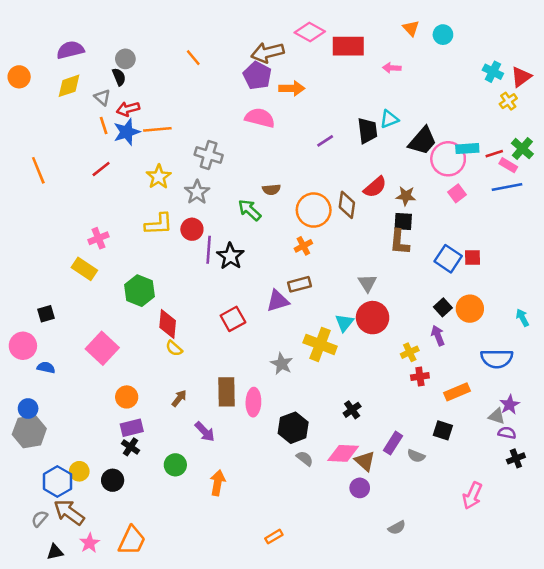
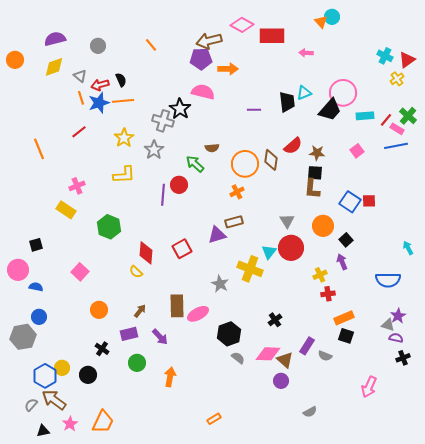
cyan circle: (443, 35) -> (332, 17), moved
purple pentagon: (257, 76) -> (201, 59), turned -30
black semicircle: (119, 77) -> (121, 80), moved
purple line: (325, 141) -> (254, 110), turned 32
red line: (494, 154) -> (386, 120), turned -32
pink circle: (448, 159) -> (343, 93), moved
orange line: (38, 170) -> (39, 149), moved
red circle: (192, 229) -> (179, 185), moved
black star: (230, 256) -> (180, 109), moved
orange circle: (470, 309) -> (323, 226), moved
red diamond: (168, 324) -> (146, 253), moved
pink square: (102, 348) -> (80, 272), size x0.7
orange rectangle: (457, 392) -> (344, 318), moved
pink ellipse: (253, 402) -> (198, 314), turned 60
blue circle: (28, 409) -> (39, 317), moved
purple rectangle: (132, 428) -> (129, 334), moved

